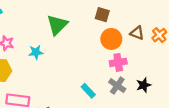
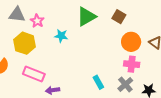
brown square: (102, 15) -> (119, 17), moved

